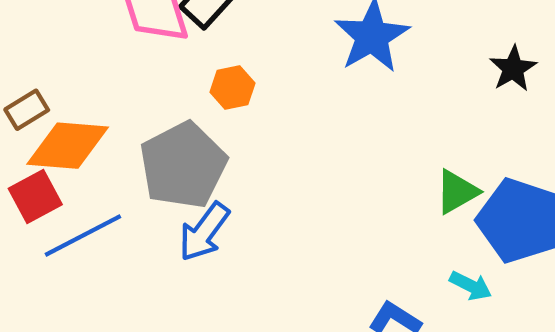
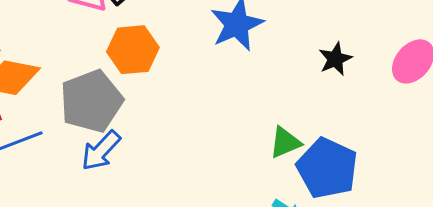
orange hexagon: (232, 88) -> (133, 50), size x1.6

